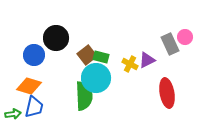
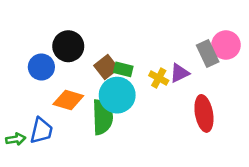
pink circle: (185, 37) -> (226, 45), size x1.5
orange diamond: (29, 86) -> (68, 100), moved

